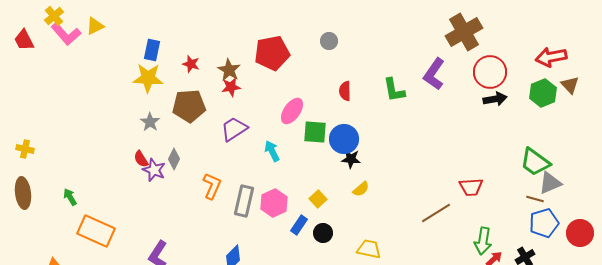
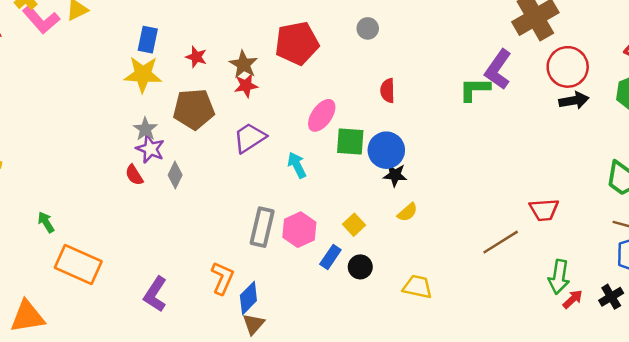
green L-shape: (394, 90) -> (475, 89), moved, turned 100
purple star: (154, 170) -> (150, 149), moved
orange L-shape: (212, 186) -> (222, 278), moved

